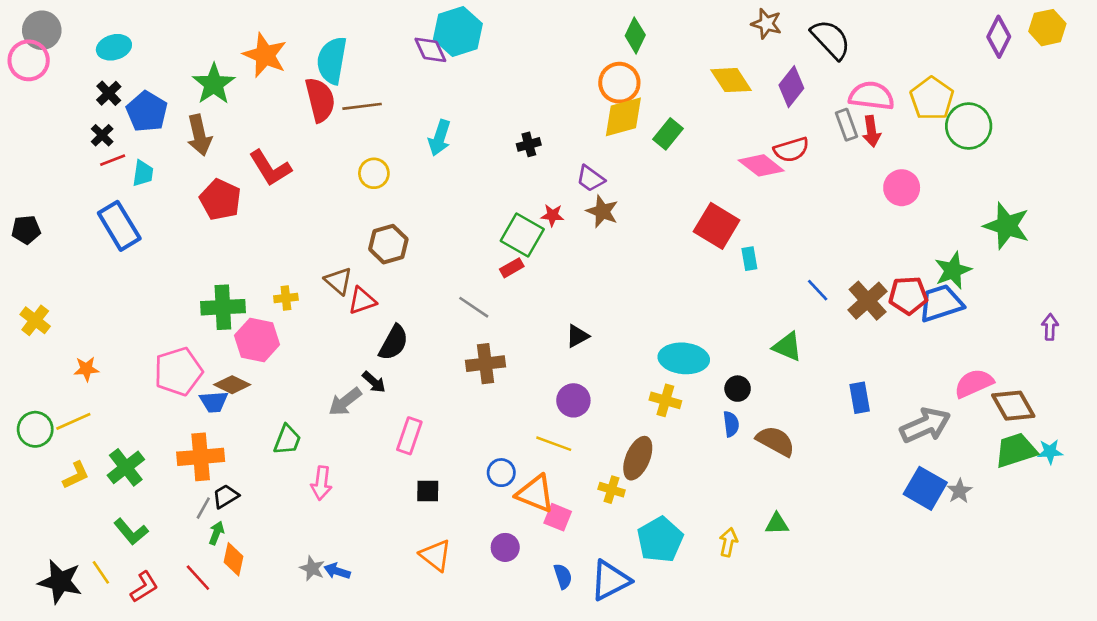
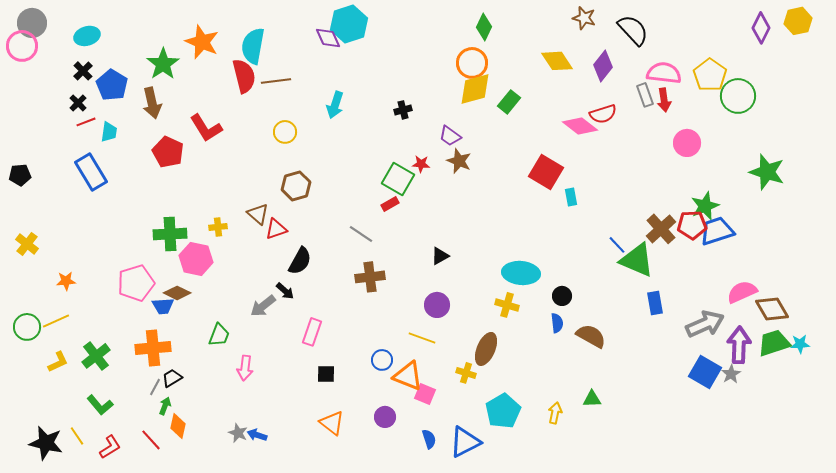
green star: (953, 270) -> (705, 206), moved
blue line: (818, 290) -> (617, 245), moved
purple arrow: (1050, 327) -> (739, 345), moved, size x1.8
green triangle: (787, 347) -> (637, 260), moved, size x1.5

